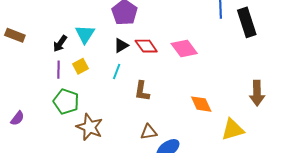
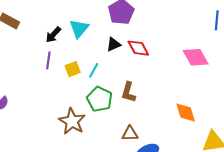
pink diamond: (184, 48) -> (196, 57), moved
yellow square: (81, 66) -> (73, 69), moved
cyan line: (117, 72) -> (94, 70), moved
green pentagon: (66, 101) -> (100, 99), moved

